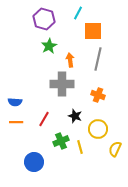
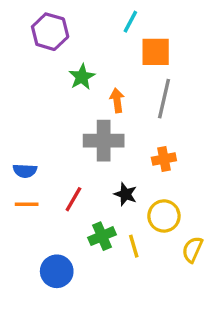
purple hexagon: (44, 19) -> (50, 32), moved
orange cross: (98, 95) -> (164, 159), turned -32

